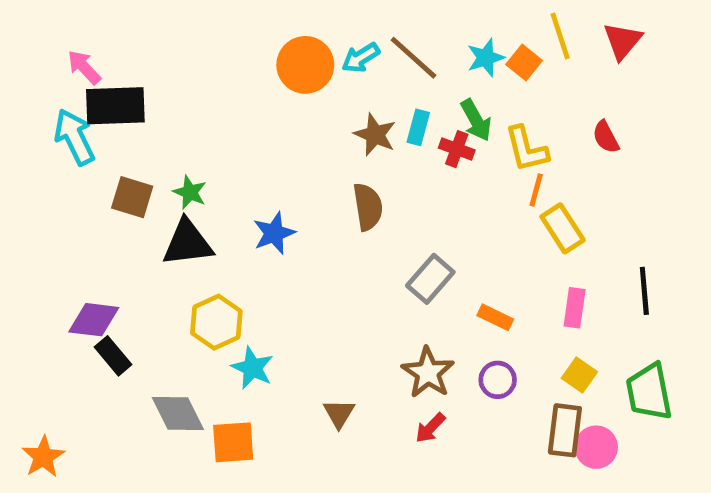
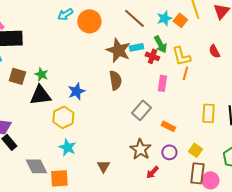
cyan arrow: (361, 58) -> (65, 14), moved
cyan rectangle: (418, 127) -> (136, 47), turned 64
brown star: (375, 135) -> (118, 50), size x1.4
yellow rectangle: (563, 228) -> (208, 113), moved, turned 36
pink rectangle: (575, 308) -> (162, 83), moved
yellow hexagon: (216, 322) -> (63, 117), moved
yellow square: (579, 375) -> (195, 150), moved
red arrow: (430, 428) -> (152, 172), moved

